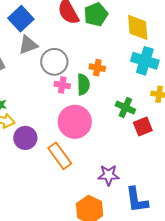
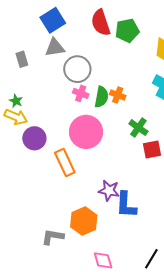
orange cross: (97, 68) -> (118, 95), moved
blue L-shape: (137, 200) -> (126, 205), moved

